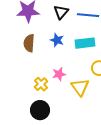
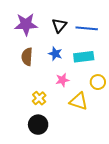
pink star: (59, 74) -> (62, 80), moved
yellow triangle: (80, 87) -> (79, 101), turned -36

